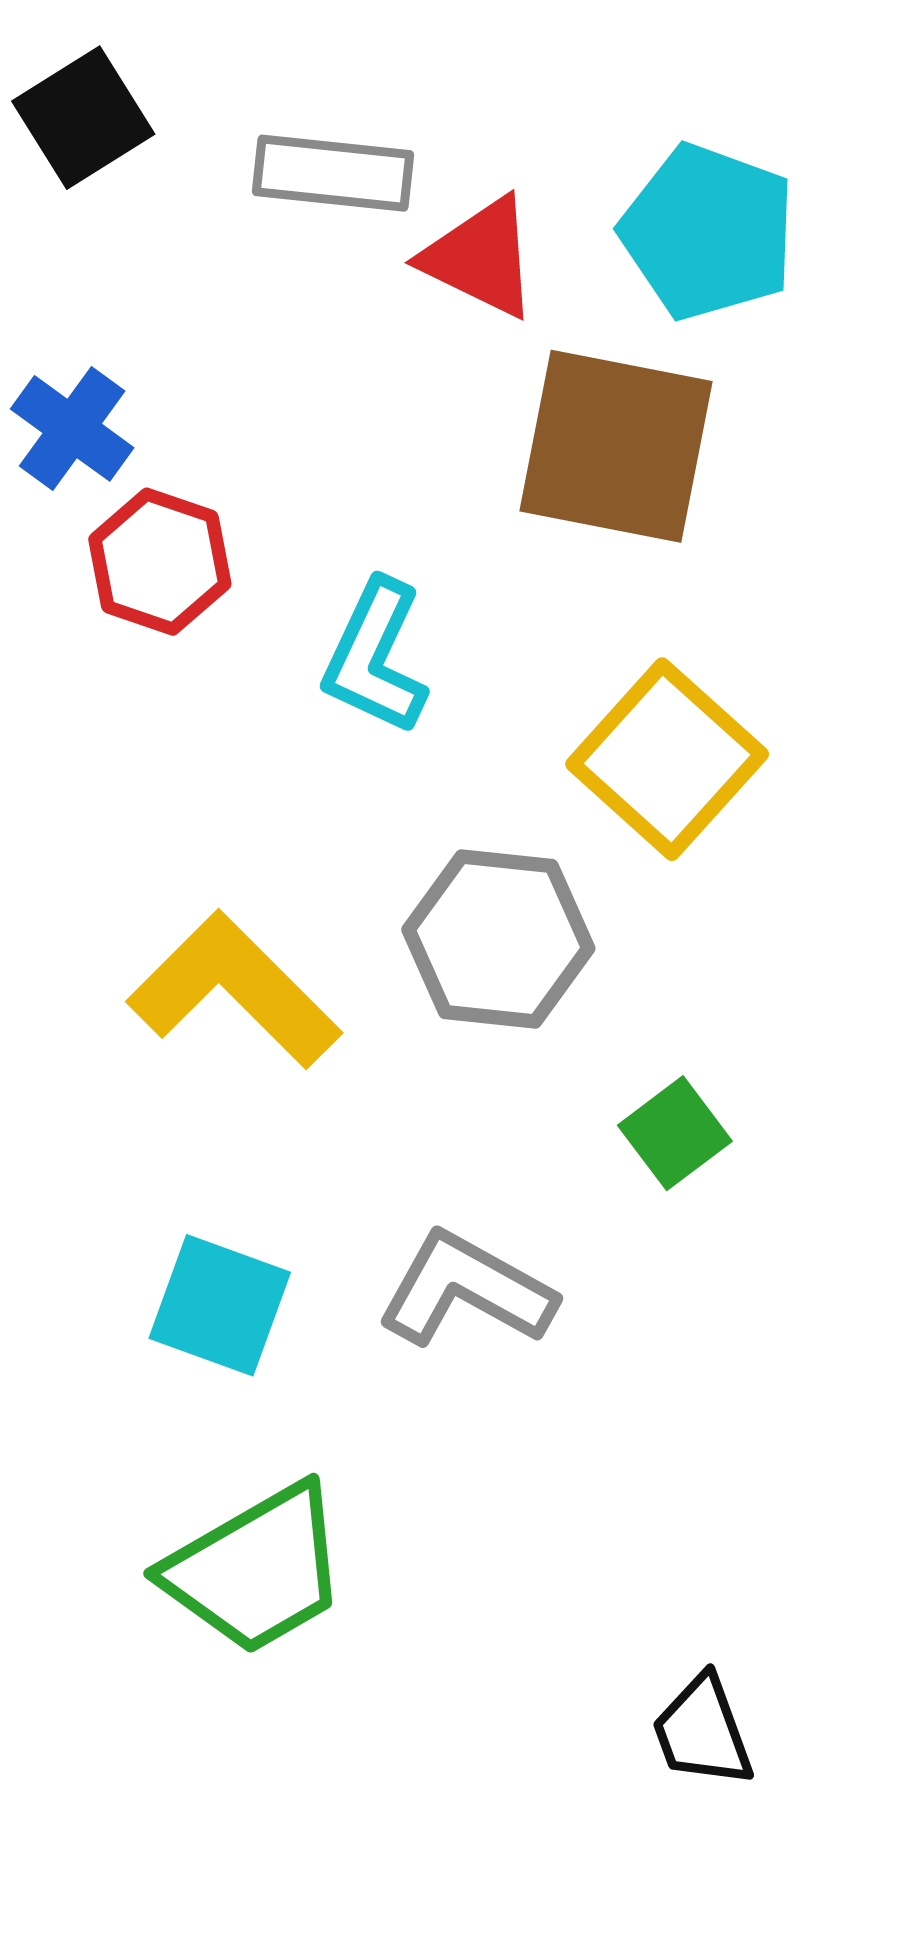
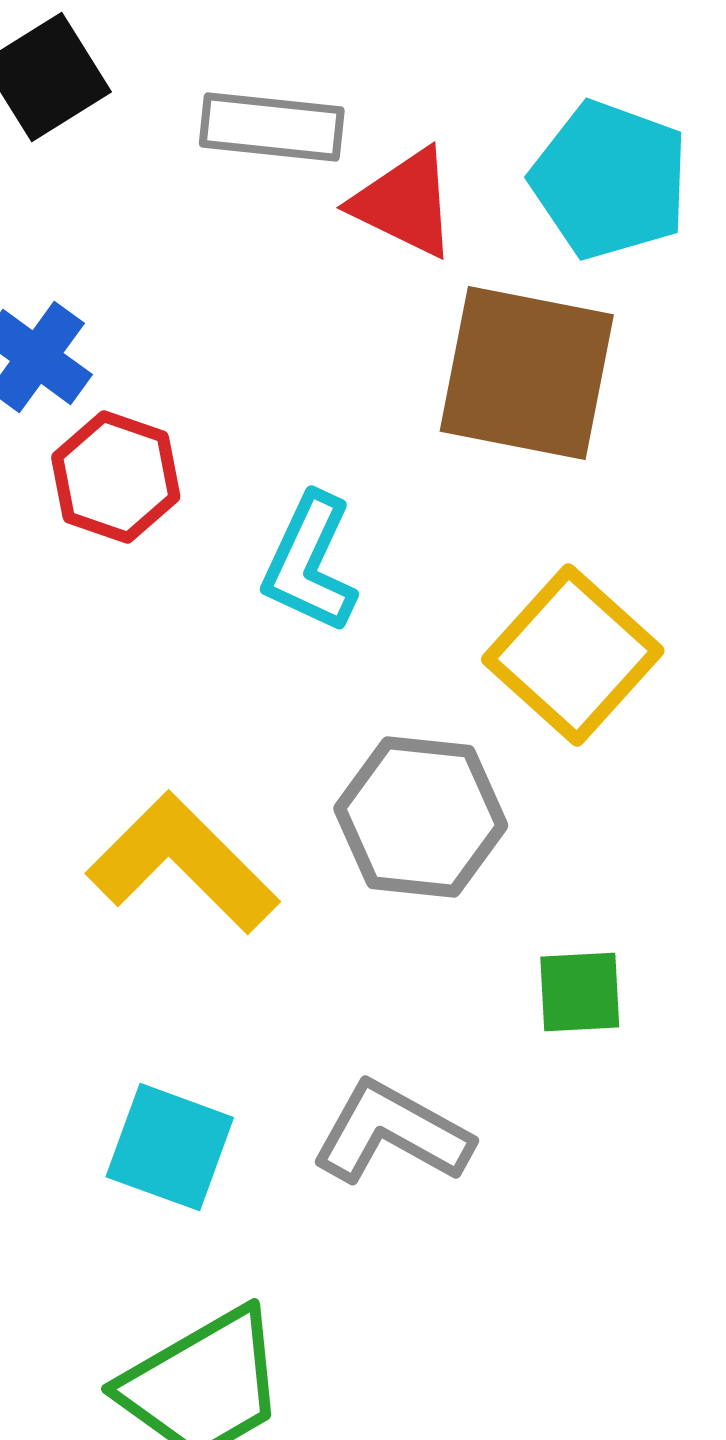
green square: (675, 1133) -> (580, 992), turned 34

